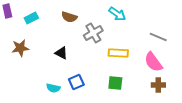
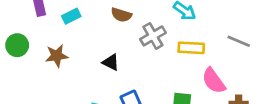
yellow rectangle: (118, 53) -> (191, 48), moved
pink semicircle: (153, 62) -> (214, 81), moved

